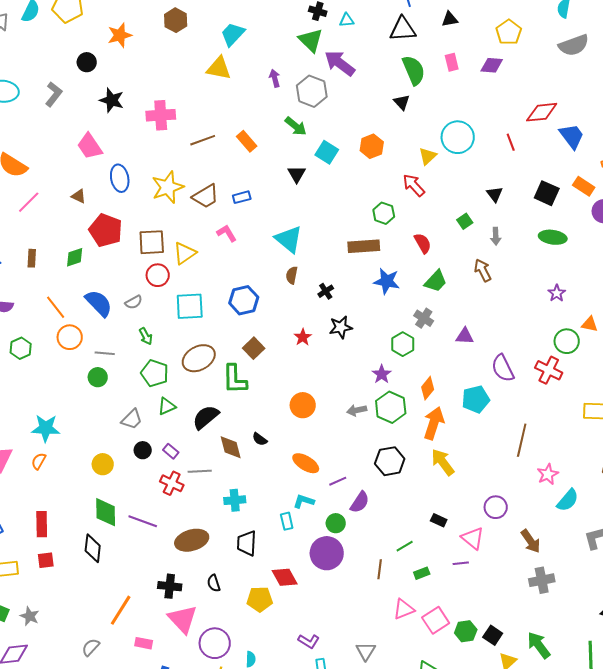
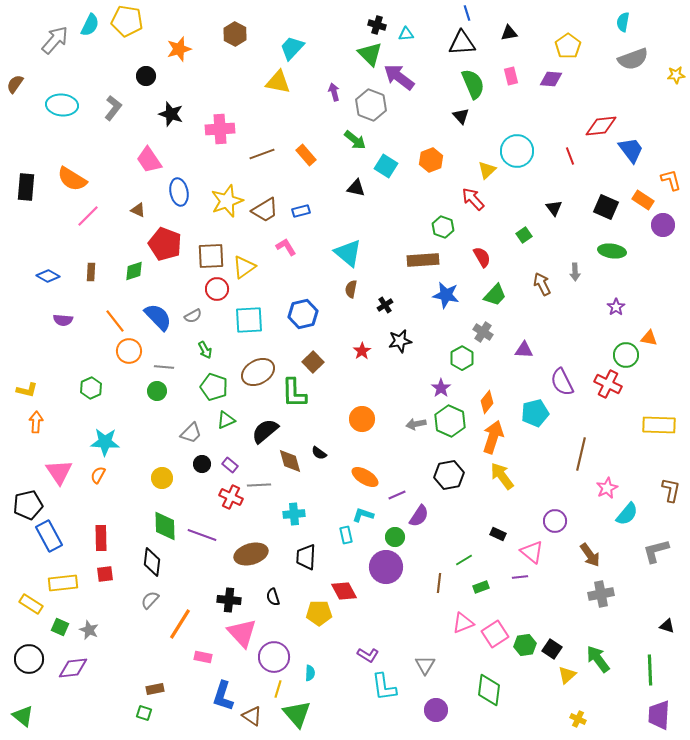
black triangle: (297, 174) -> (356, 188), turned -48
gray arrow: (496, 236) -> (575, 272), moved
green hexagon: (21, 348) -> (91, 388), moved
gray semicircle: (91, 647) -> (150, 600), moved

